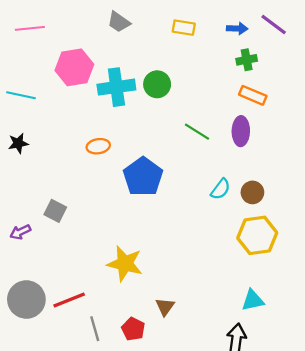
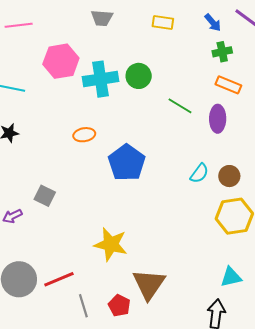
gray trapezoid: (119, 22) -> (102, 18), turned -30
blue arrow: (237, 28) -> (213, 23), turned 48
green line: (197, 132) -> (180, 106), moved
brown triangle: (165, 307) -> (149, 284), size x1.8

